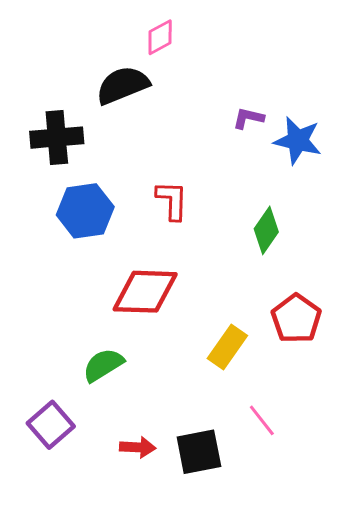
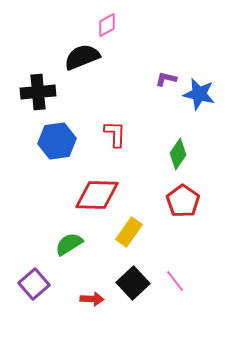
red pentagon: (296, 319) -> (183, 201), moved
yellow rectangle: (227, 347) -> (129, 232), moved
black square: (199, 452) -> (133, 283), moved, turned -32

